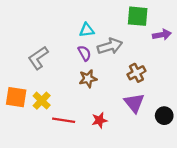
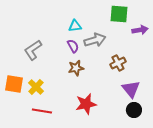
purple triangle: (134, 103) -> (131, 89), moved
black circle: (164, 116) -> (134, 110), moved
red line: (64, 120) -> (42, 111), moved
red star: (99, 120) -> (86, 104), size x1.5

